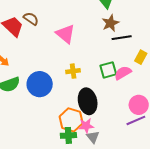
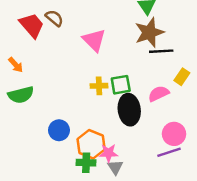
brown star: (110, 23) -> (149, 32), size x1.4
green square: (108, 70) -> (121, 85), moved
blue circle: (40, 84) -> (59, 130), moved, size x0.7
black ellipse: (88, 101) -> (129, 110), moved

